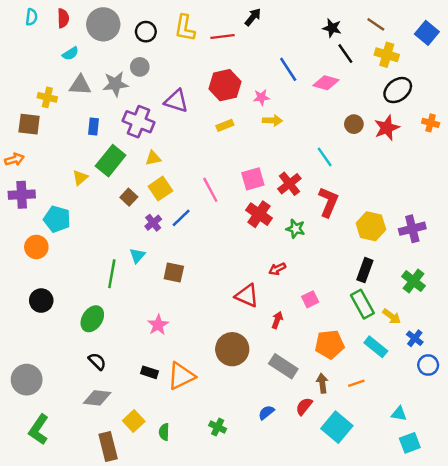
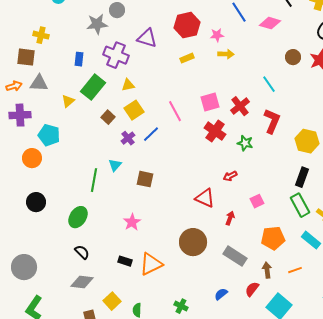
gray triangle: (80, 85) -> (39, 83), moved

